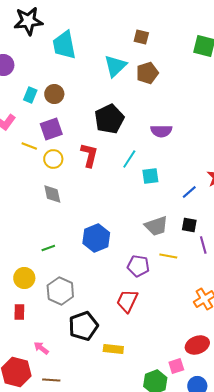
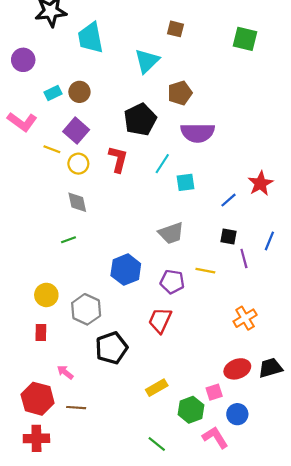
brown pentagon: (147, 73) -> (180, 93), moved
cyan rectangle: (30, 95) -> (53, 93), turned 42
purple square: (51, 129) -> (76, 131), turned -30
purple semicircle: (161, 131) -> (198, 133), size x1.4
gray trapezoid: (156, 226) -> (171, 233), moved
blue hexagon: (96, 238) -> (126, 270), moved
green line: (48, 248) -> (68, 240), moved
yellow rectangle: (113, 349) -> (157, 388), moved, turned -36

